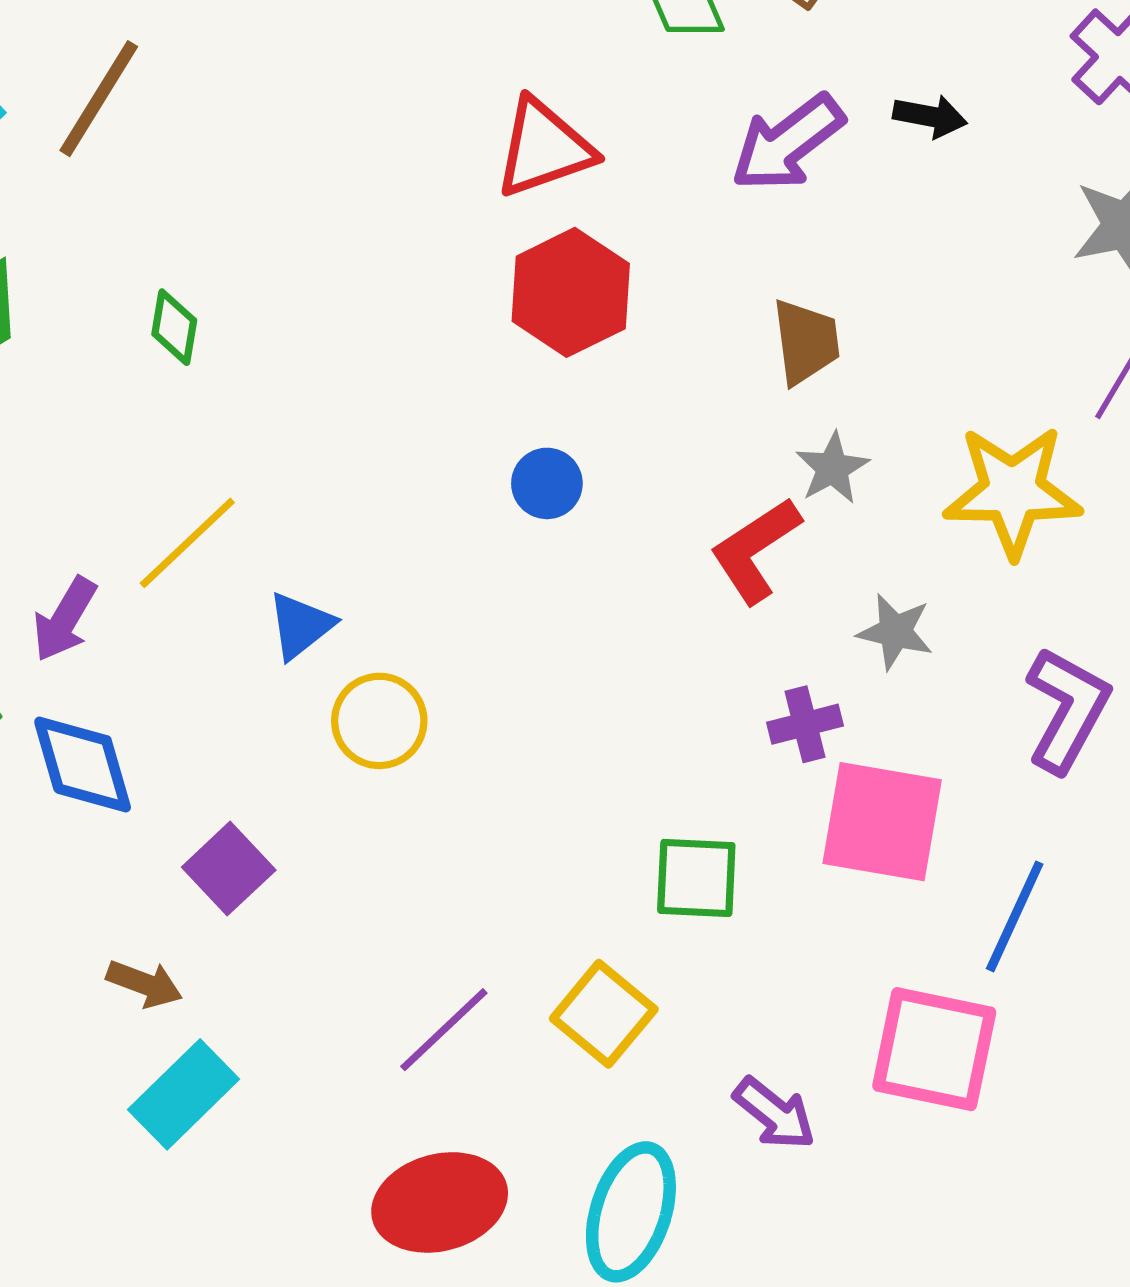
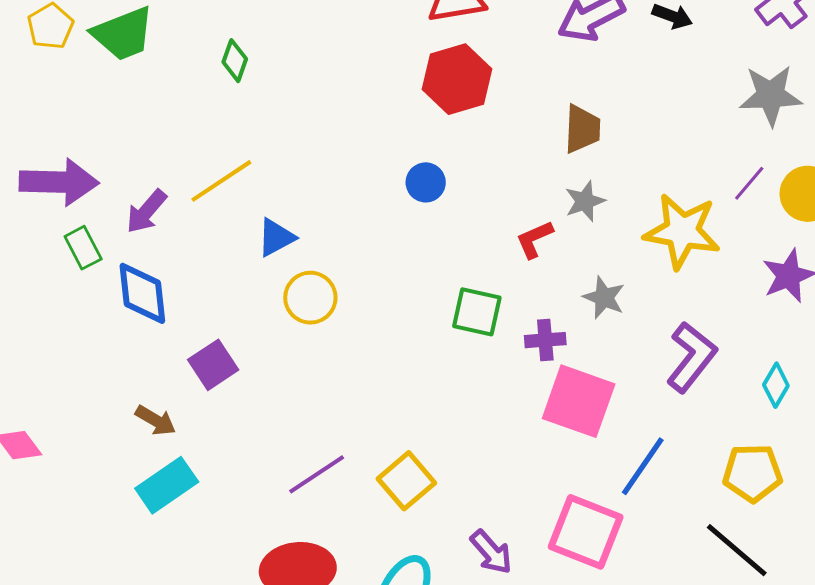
red L-shape: (755, 550) -> (534, 239), size x0.7
green square: (696, 878) -> (477, 312), moved

